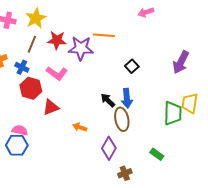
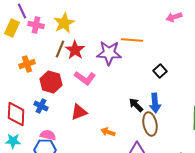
red star: (57, 40) -> (75, 50), moved, turned 30
blue cross: (22, 67) -> (41, 106), moved
red hexagon: (31, 88) -> (51, 82), moved

